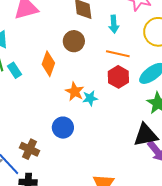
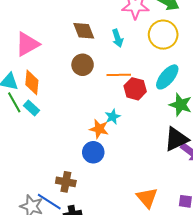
orange line: (118, 54) -> (119, 75), moved
orange diamond: (48, 64) -> (32, 82), moved
orange star: (75, 92) -> (99, 129), moved

